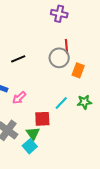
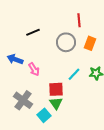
gray circle: (59, 58) -> (66, 42), moved
pink arrow: (19, 98) -> (34, 69), turned -80
green triangle: (33, 134) -> (56, 103), moved

